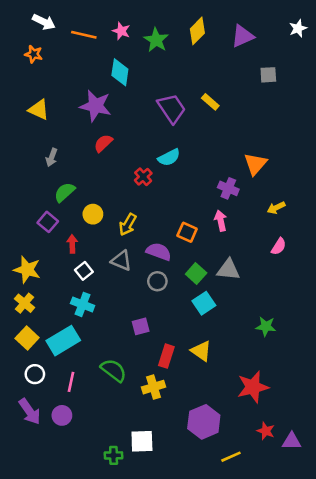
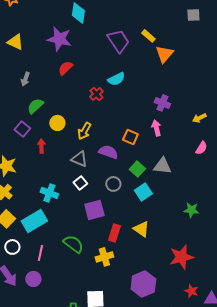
orange triangle: (255, 164) -> (164, 54), moved
white square: (84, 271) -> (80, 183), moved
gray circle: (157, 281) -> (113, 184), moved
purple square: (141, 326) -> (94, 210), size x1.5

